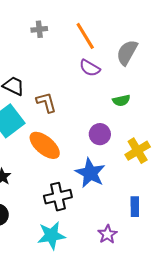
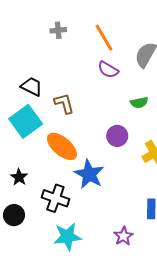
blue star: (90, 173) -> (89, 174), moved
black cross: (58, 197) -> (55, 198), moved, turned 32

